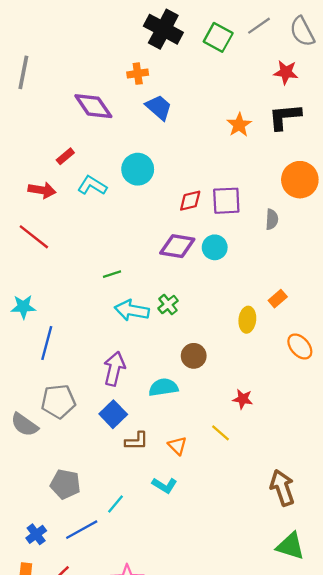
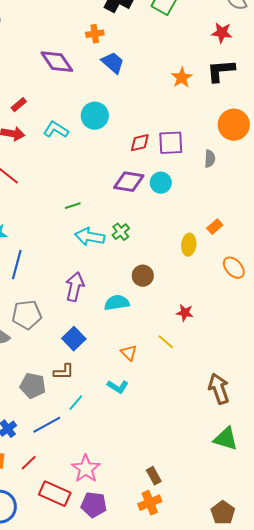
red rectangle: (65, 156) -> (19, 105), moved
blue square: (113, 414) -> (74, 339), moved
brown L-shape: (137, 441) -> (64, 372), moved

